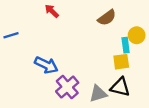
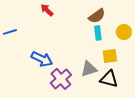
cyan rectangle: (126, 45) -> (98, 33), moved
gray triangle: (98, 94) -> (89, 69), moved

